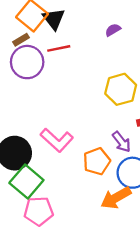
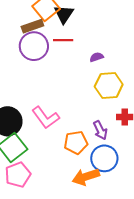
purple semicircle: (113, 30) -> (97, 57), moved
brown rectangle: (21, 40) -> (32, 26), size x1.5
pink pentagon: (39, 211) -> (18, 175), turned -30

